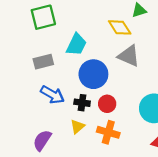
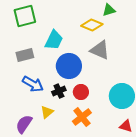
yellow diamond: (120, 27) -> (92, 25), turned -35
black cross: (82, 103) -> (59, 91), turned -32
yellow triangle: (77, 127) -> (47, 112), moved
orange cross: (108, 132) -> (82, 117), turned 36

